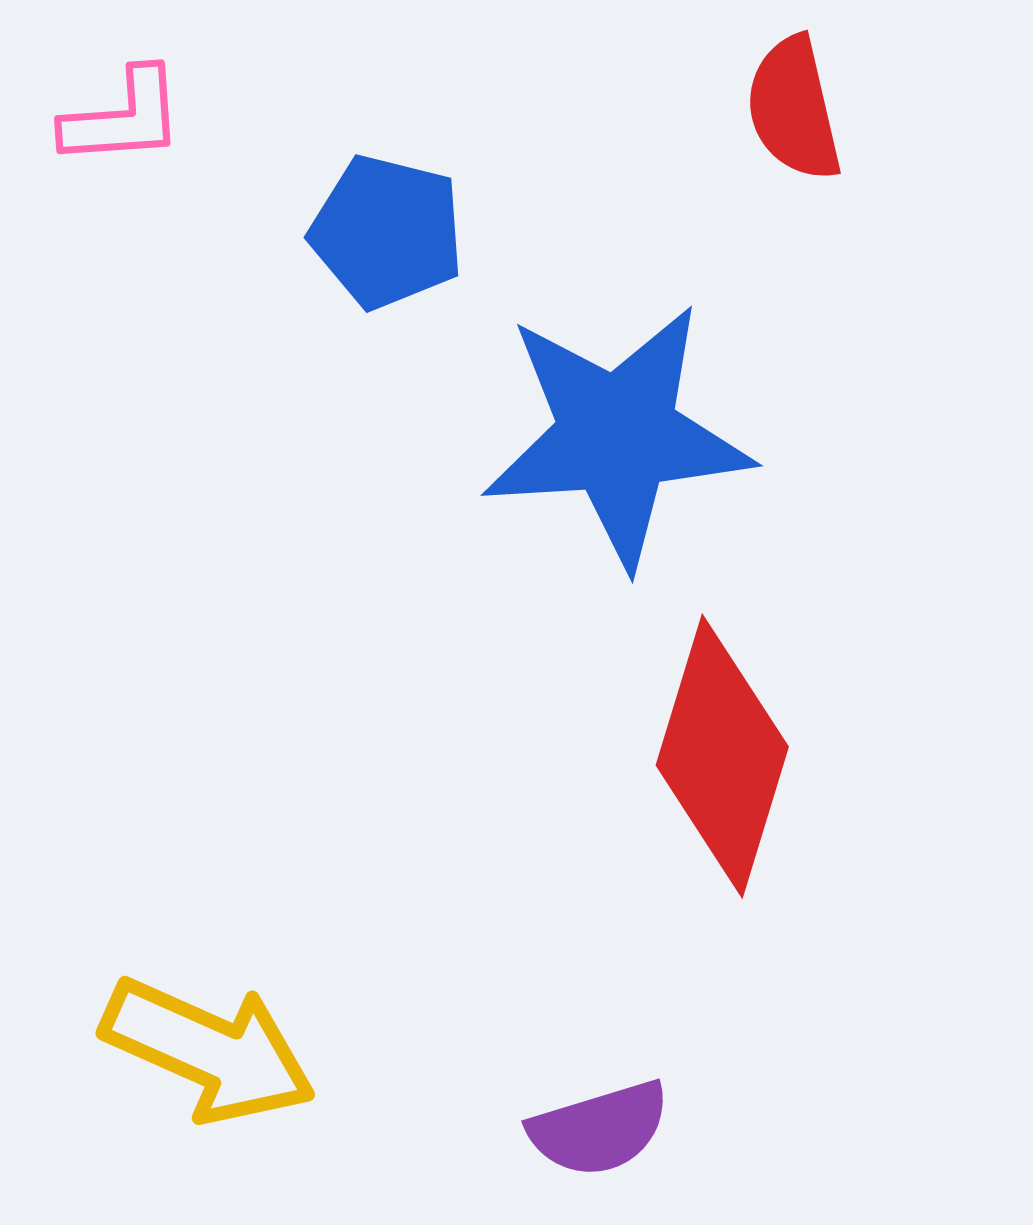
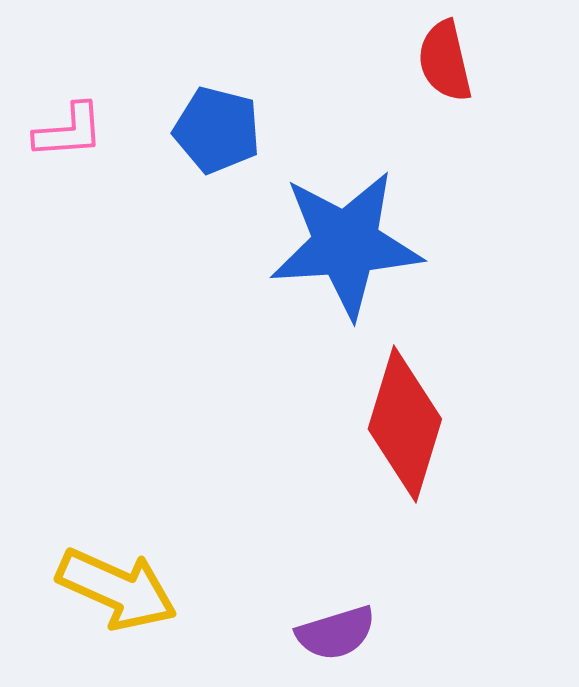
pink L-shape: (123, 118) -> (69, 131), moved

